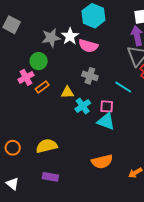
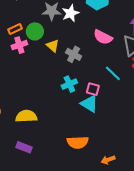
pink semicircle: (88, 46) -> (103, 37), moved
gray cross: (90, 76) -> (74, 54), moved
orange rectangle: (42, 87) -> (15, 29), moved
yellow triangle: (67, 92) -> (53, 46), moved, turned 32

